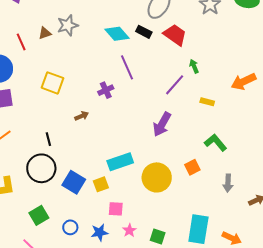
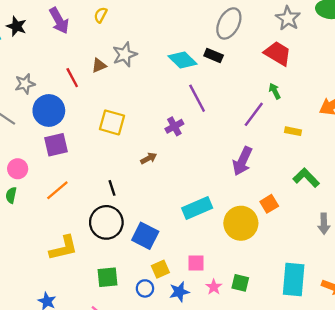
red trapezoid: (175, 35) -> (278, 53), moved
orange square: (192, 167) -> (269, 204), moved
yellow square: (101, 184) -> (160, 269), moved
green square: (39, 215) -> (108, 277), turned 30
green square: (158, 236) -> (240, 283), moved

